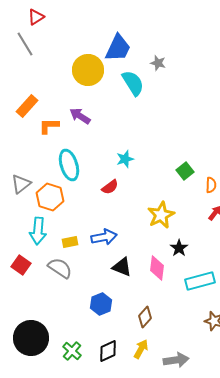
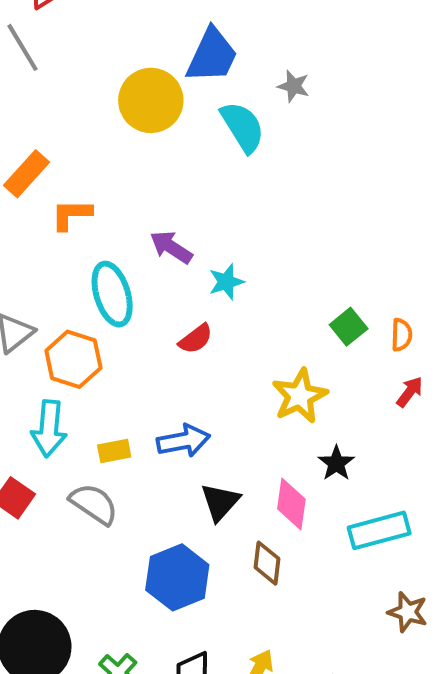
purple arrow: (80, 116) -> (171, 247), moved
green square: (185, 171) -> (349, 327), moved
black triangle: (122, 267) -> (220, 502), turned 50
blue hexagon: (101, 304) -> (177, 577), size x1.4
brown diamond: (145, 317) -> (267, 563), moved, turned -35

